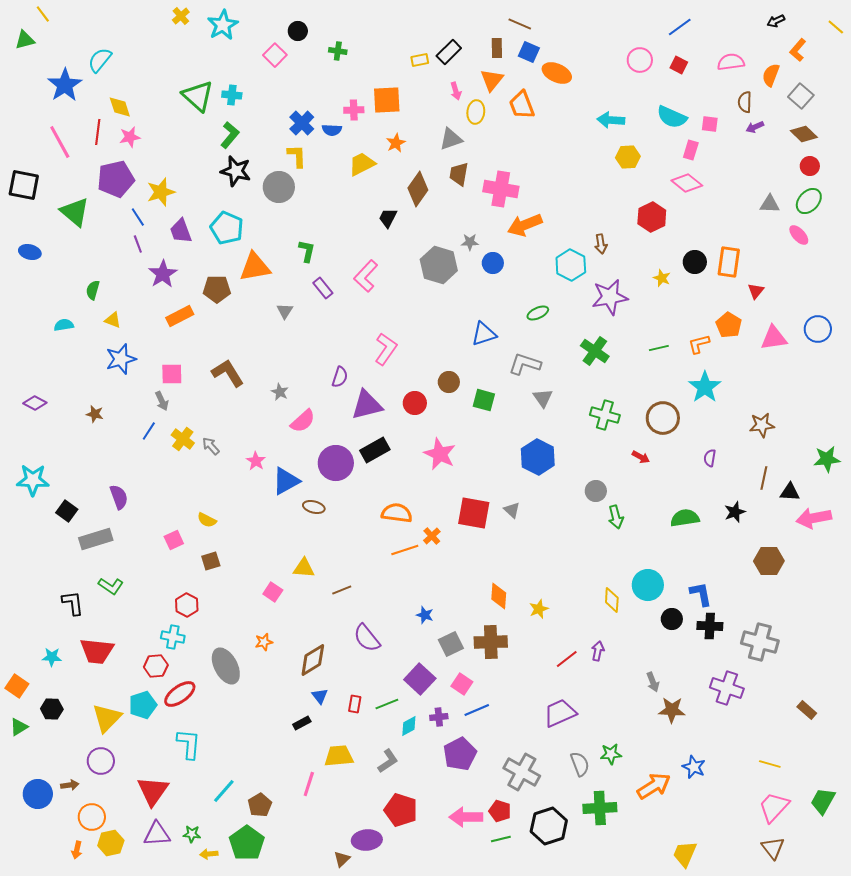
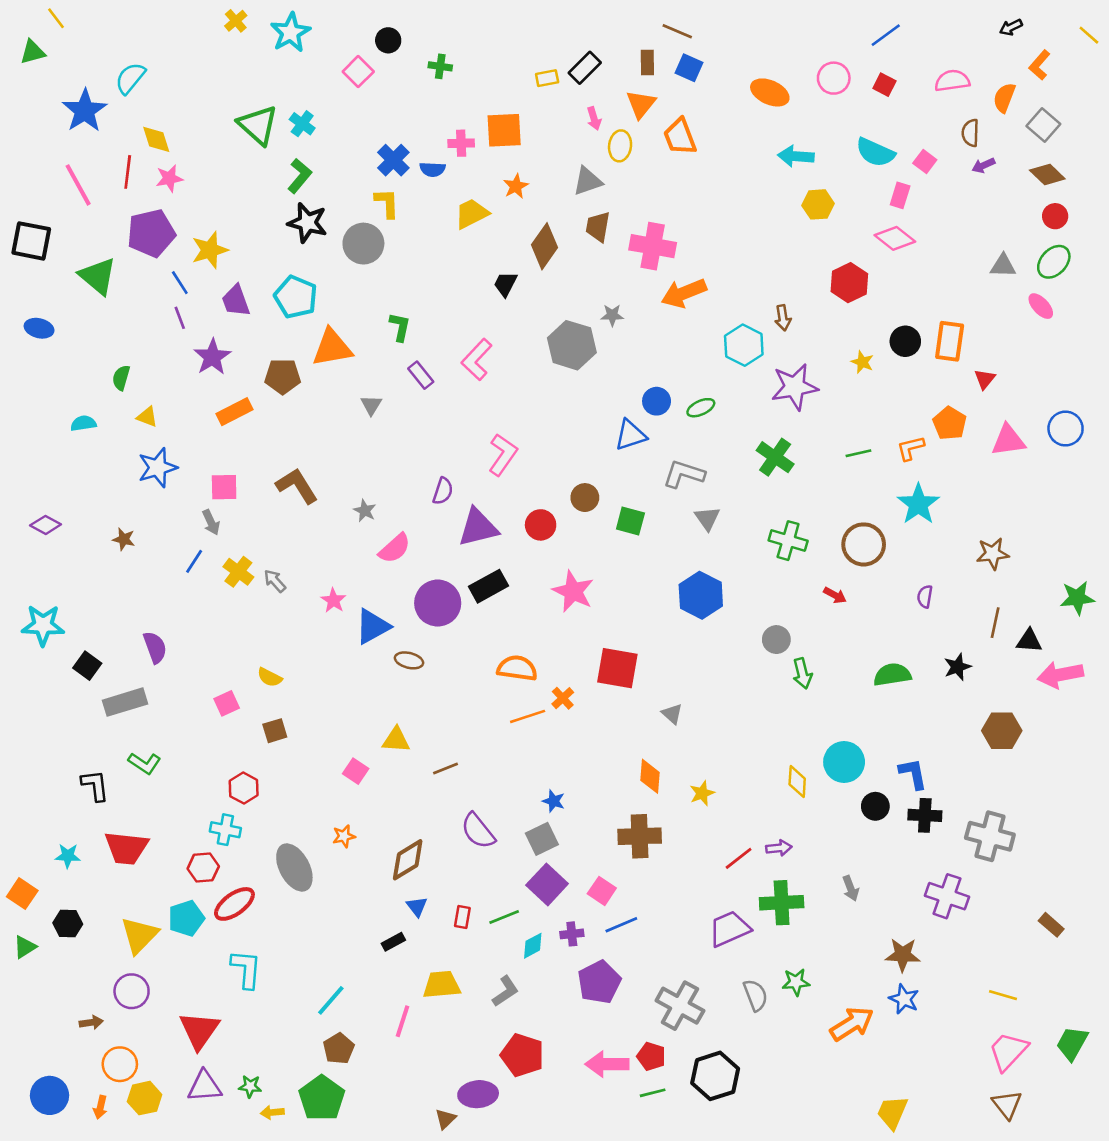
orange ellipse: (557, 73) -> (770, 92), moved
cyan cross: (232, 95) -> (302, 124), turned 30
pink square: (710, 124) -> (925, 161), turned 30
blue circle: (493, 263) -> (657, 401), moved
gray triangle: (512, 510) -> (672, 714), moved
gray square: (451, 644) -> (542, 839), moved
purple arrow: (598, 651) -> (779, 848), turned 72
brown star: (672, 710) -> (903, 955), moved
cyan line: (224, 791) -> (331, 1000), moved
blue circle: (38, 794) -> (49, 1095), moved
green cross: (600, 808) -> (782, 903), moved

